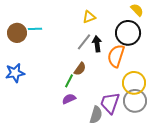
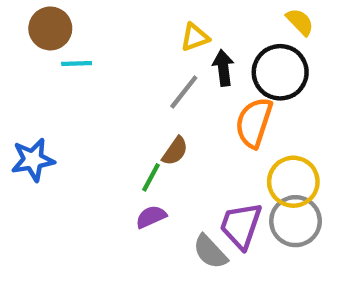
brown circle: (17, 33) -> (50, 28), moved
black arrow: (97, 44) -> (223, 68), moved
gray semicircle: (96, 115) -> (210, 252), turned 120

